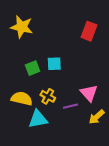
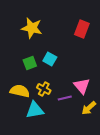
yellow star: (22, 27) -> (32, 28), moved
cyan square: (54, 64) -> (50, 59), turned 32

